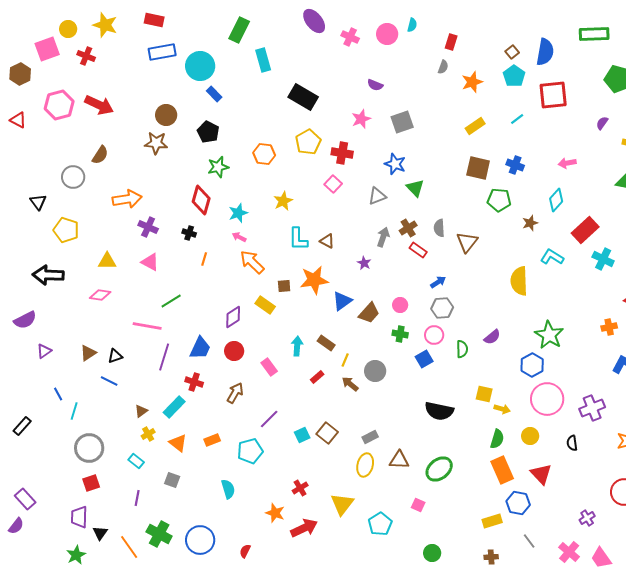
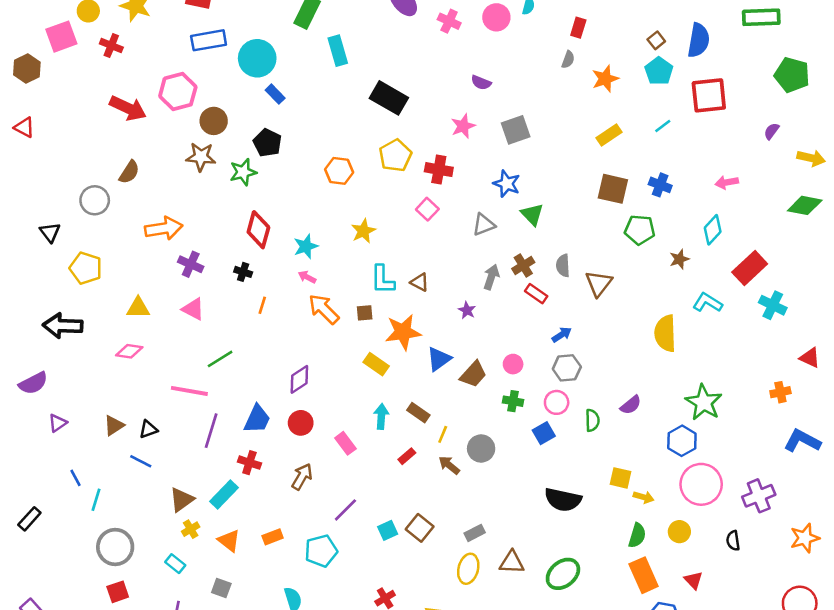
pink hexagon: (59, 105) -> (178, 92), moved
green star: (218, 167) -> (243, 172), moved
brown square: (284, 286) -> (365, 313), moved
yellow rectangle: (265, 305) -> (376, 364), moved
brown triangle: (141, 411) -> (182, 500), size x1.5
red triangle: (541, 474) -> (693, 580), size x0.7

